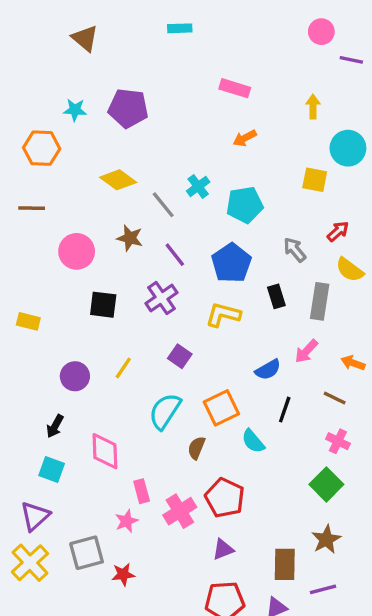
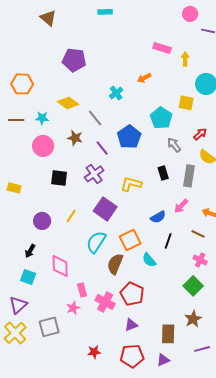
pink rectangle: (235, 88) -> (162, 48), moved
cyan star: (75, 110) -> (42, 118), moved
cyan cross: (198, 186) -> (116, 93), moved
cyan pentagon: (245, 205) -> (161, 118), moved, turned -30
blue pentagon: (231, 263) -> (129, 137), moved
purple square: (180, 356) -> (105, 209), size x1.6
brown semicircle: (196, 448) -> (115, 264), size x1.5
pink cross: (180, 511) -> (105, 302), turned -30
red star: (123, 574) -> (94, 352), moved
purple line: (323, 589) -> (202, 349), moved

